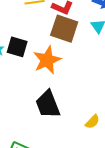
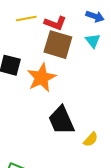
black trapezoid: (48, 104) -> (61, 120), moved

